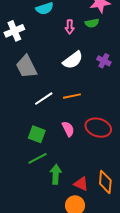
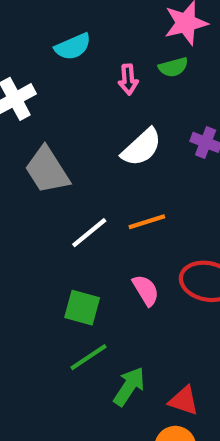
green arrow: (56, 174) -> (129, 386), turned 36

